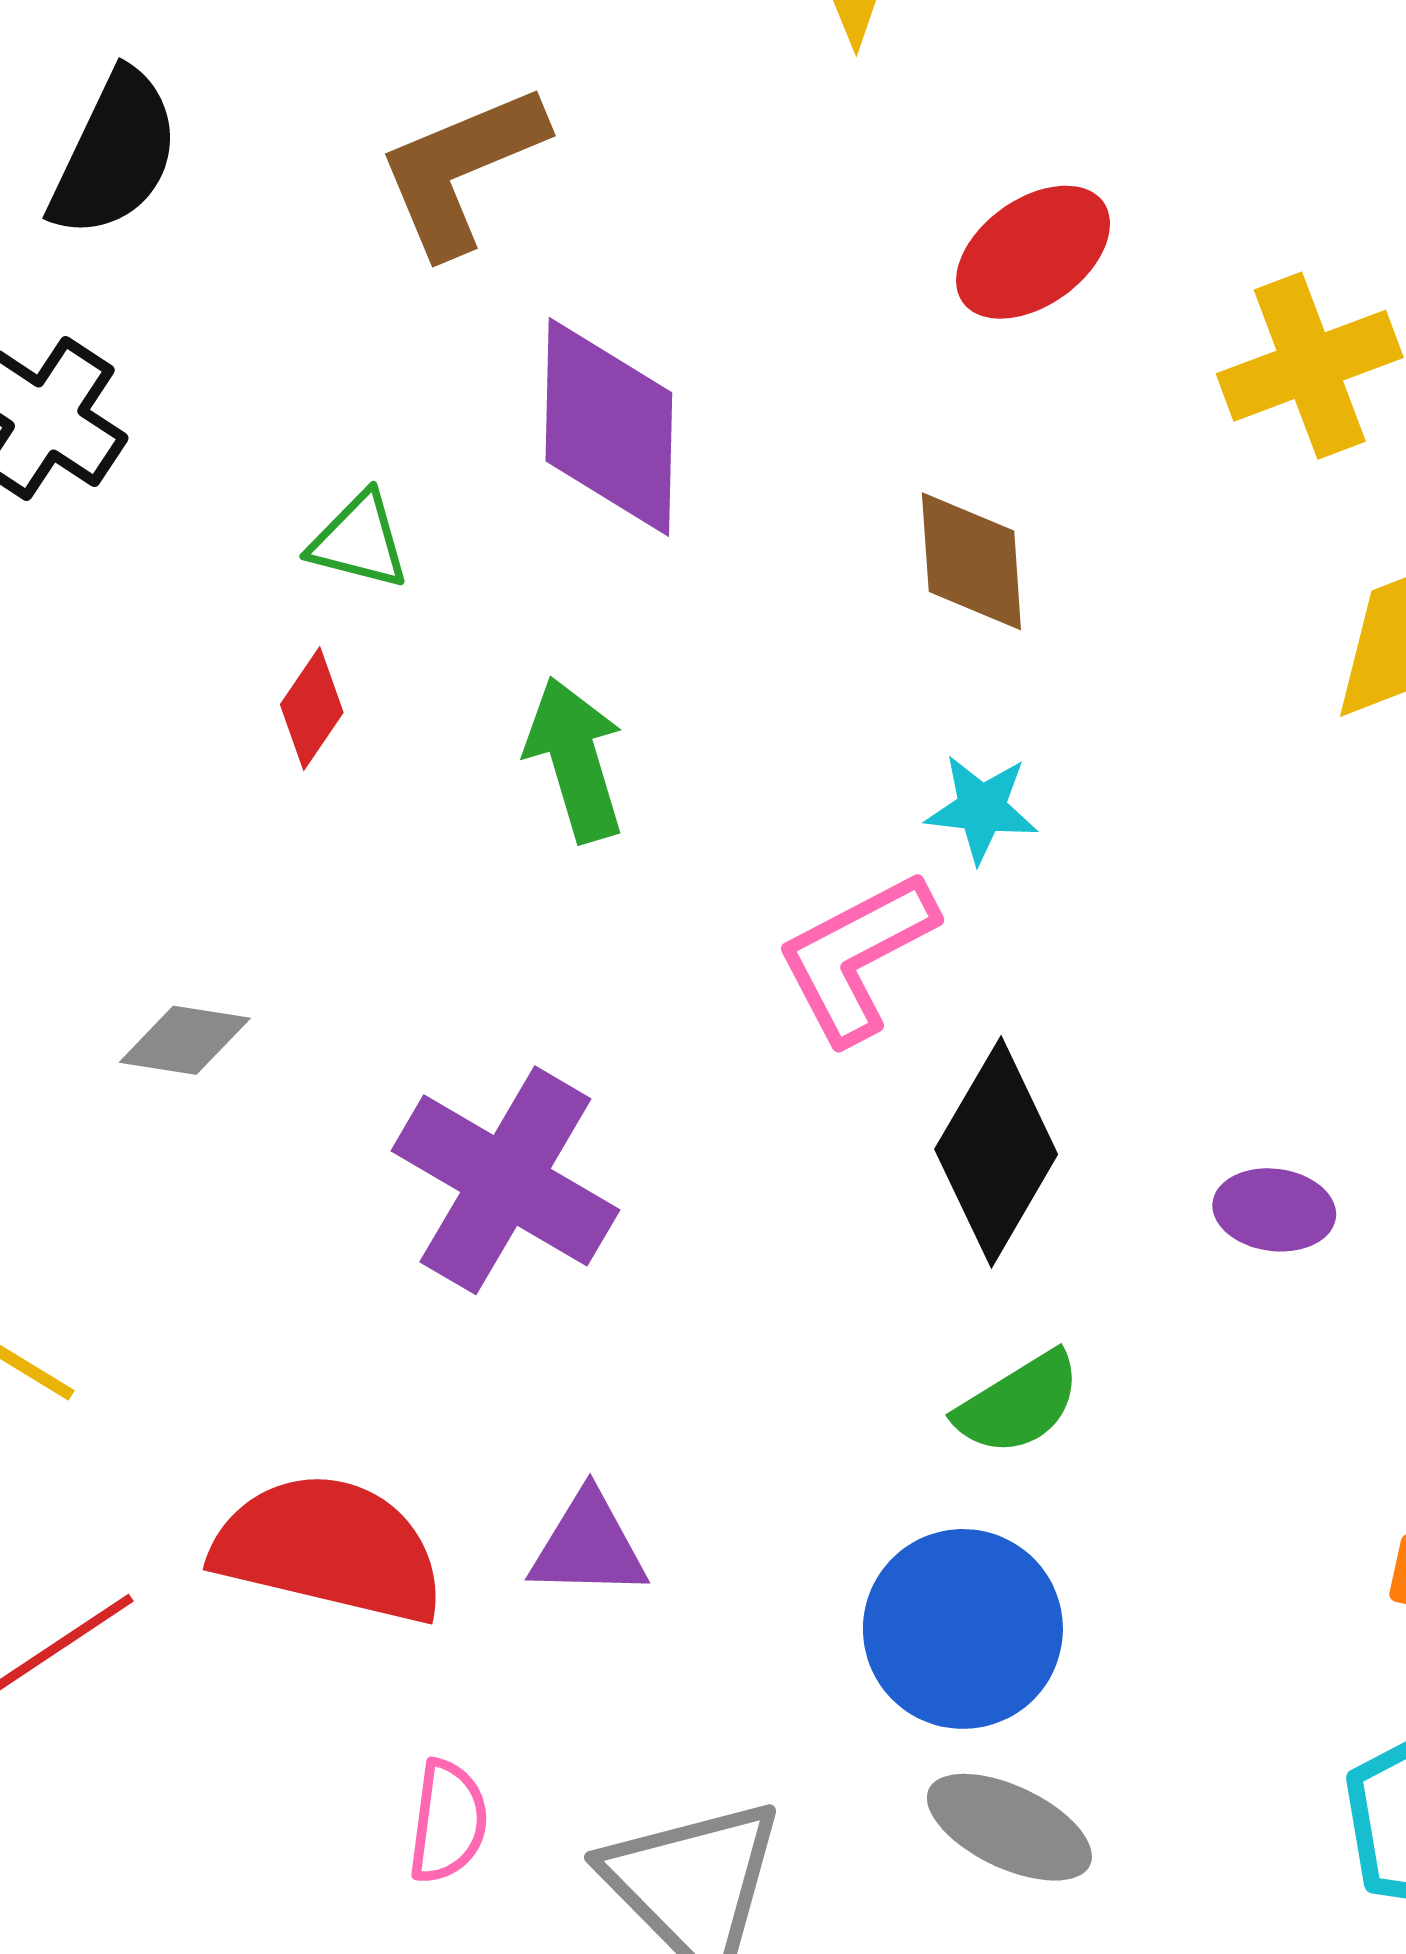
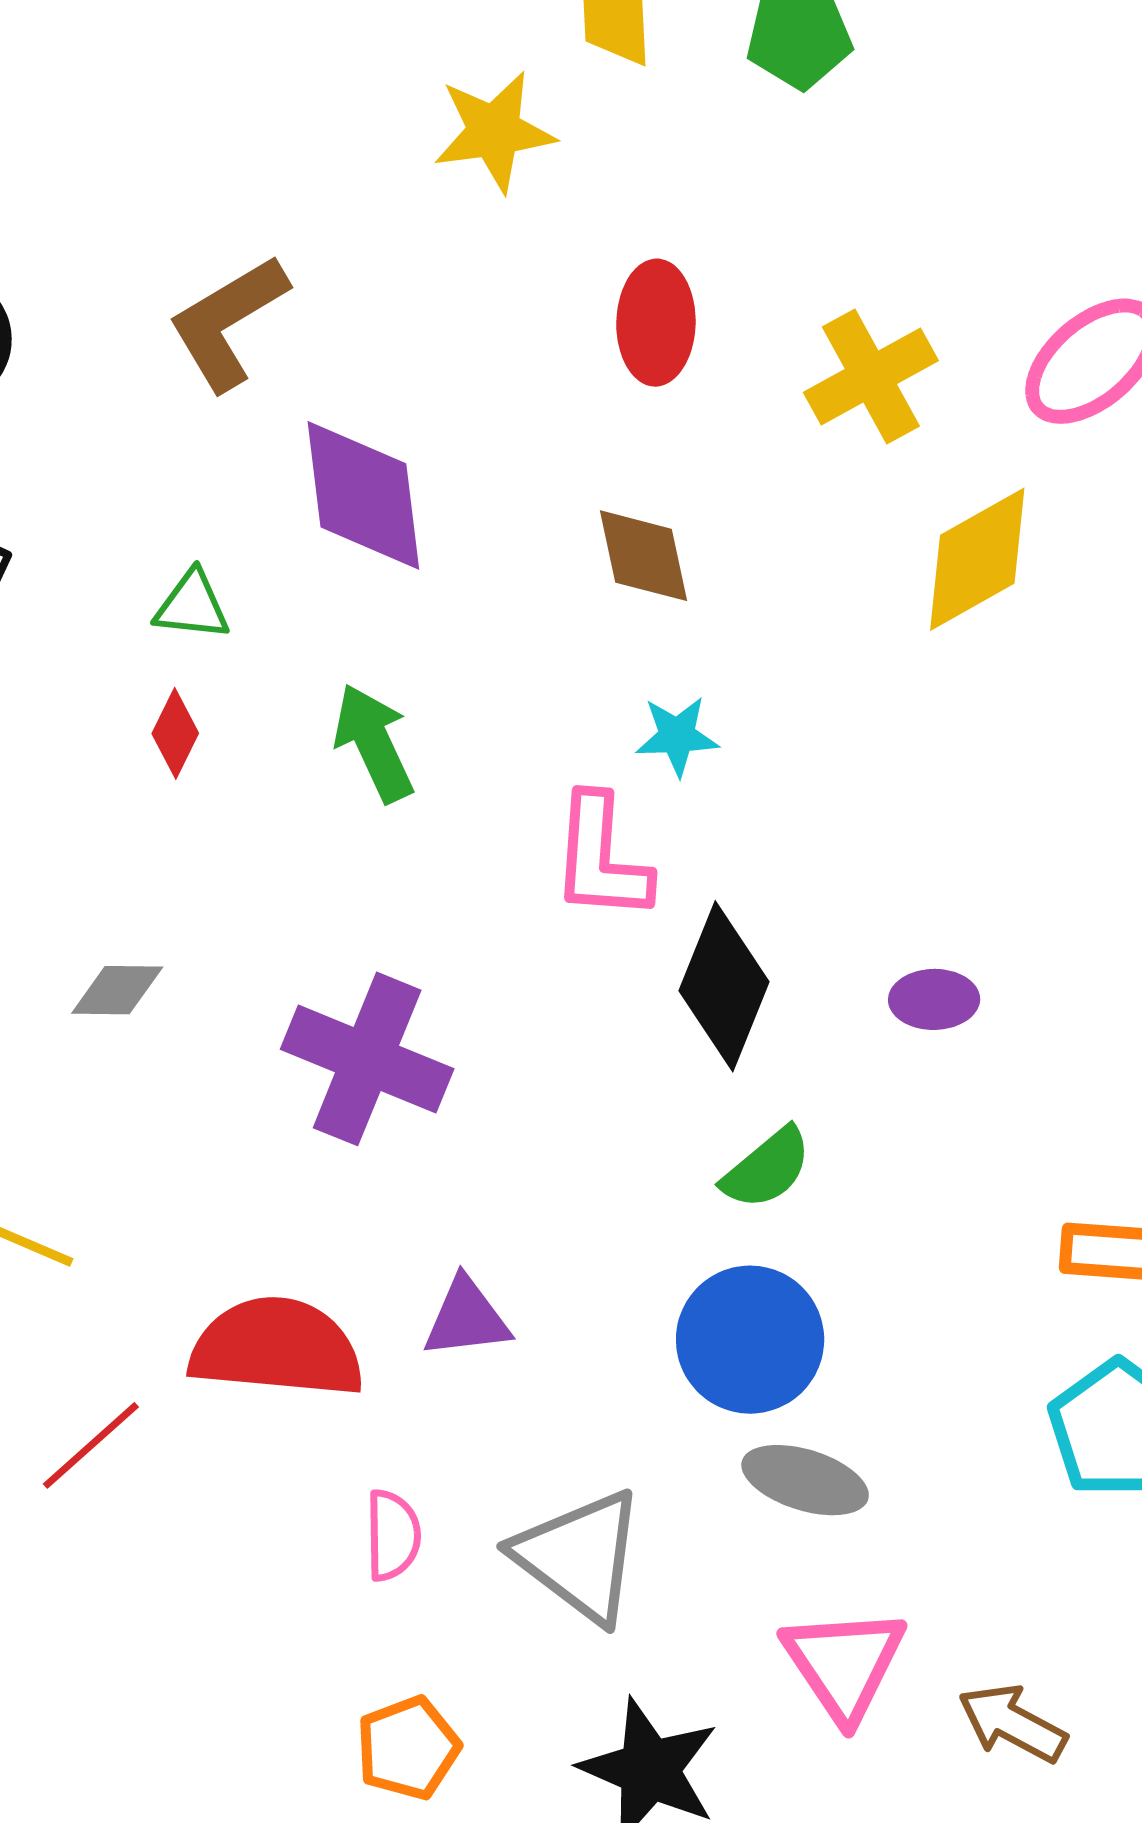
red ellipse: (1033, 252) -> (656, 323), turned -45
pink L-shape: (857, 957) -> (601, 858), turned -50

